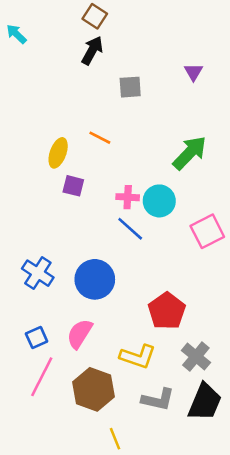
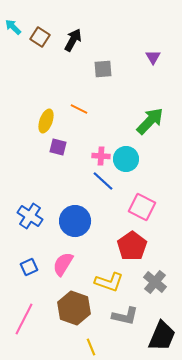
brown square: (95, 16) -> (40, 37), moved
pink square: (207, 231) -> (142, 207), moved, turned -36
pink line: (42, 377) -> (24, 319), moved
black trapezoid: (205, 402) -> (162, 336), moved

